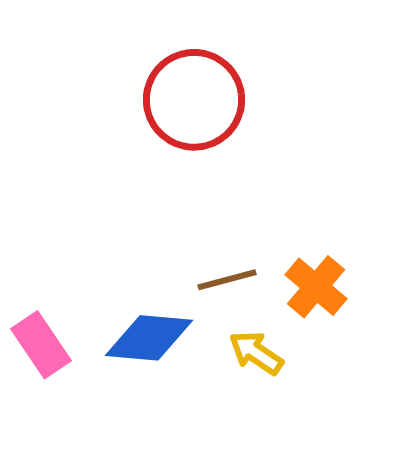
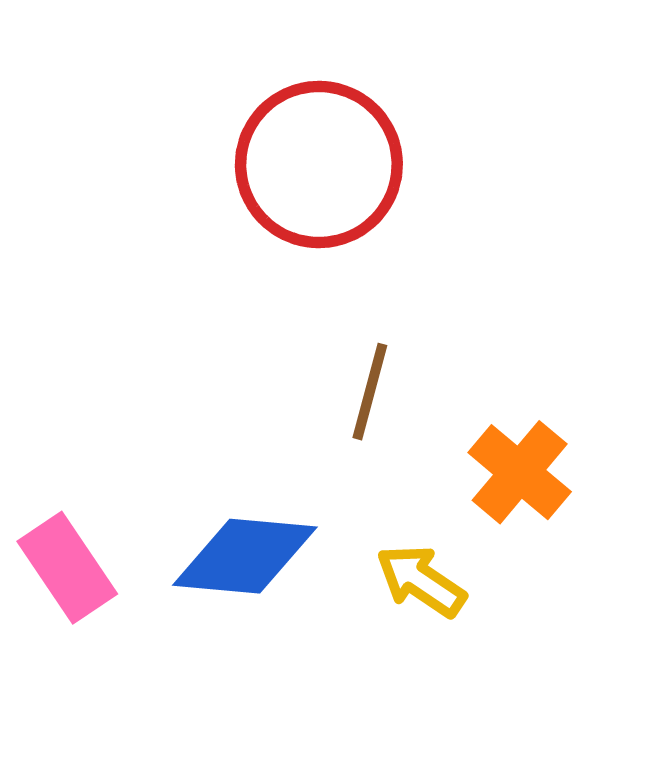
brown line: (227, 280) -> (370, 392), moved, turned -60

